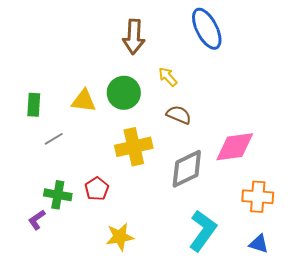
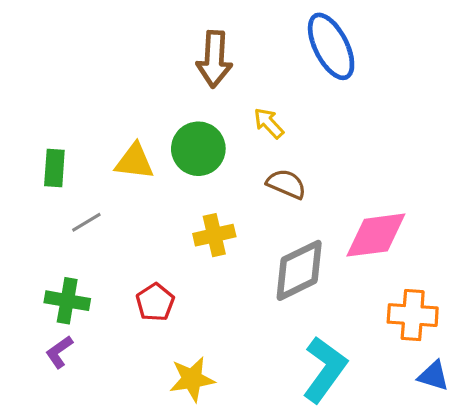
yellow cross: (134, 147) -> (214, 235), size x0.7
green cross: (58, 195) -> (67, 301), moved
blue triangle: (259, 244) -> (433, 376), moved

